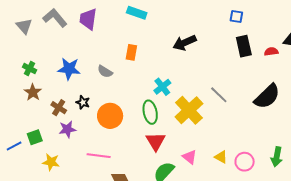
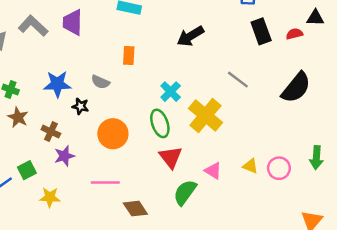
gray line: (219, 95) -> (238, 80), moved
black star: (83, 102) -> (80, 106), moved

